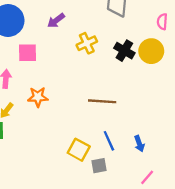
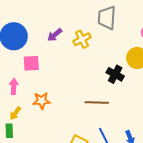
yellow cross: (87, 43) -> (82, 39), moved
black cross: (124, 51) -> (115, 74), moved

